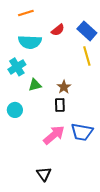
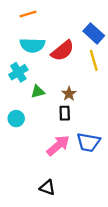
red semicircle: (58, 30) -> (63, 51), moved, size x1.6
black triangle: (44, 174) -> (47, 188), turned -35

